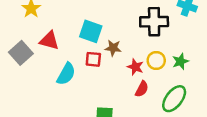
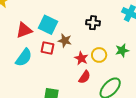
black cross: (154, 22) -> (93, 23), moved, size x0.6
red triangle: (49, 41) -> (24, 30), moved, turned -42
green star: (180, 61) -> (122, 50), moved

